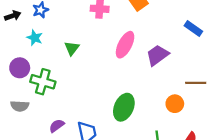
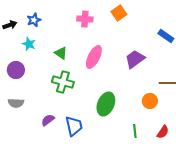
pink ellipse: (125, 45) -> (94, 57), moved
green triangle: (72, 48) -> (61, 53), turned -32
green cross: (43, 82) -> (63, 82), moved

